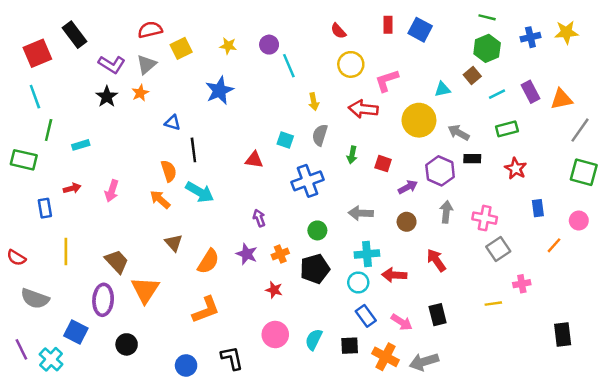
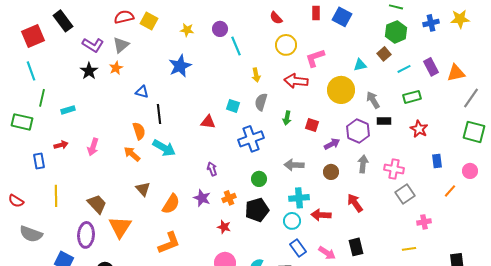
yellow square: (181, 48) -> (149, 21), moved, turned -36
gray arrow: (459, 133) -> (373, 100), turned 30
yellow line: (493, 304) -> (409, 249), moved

